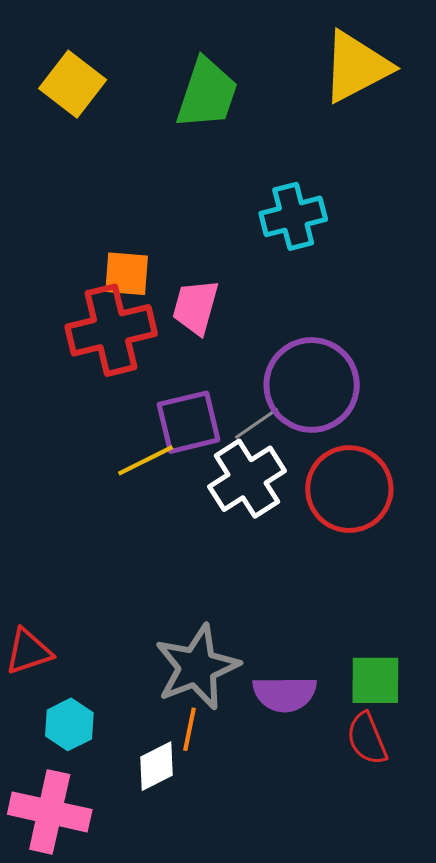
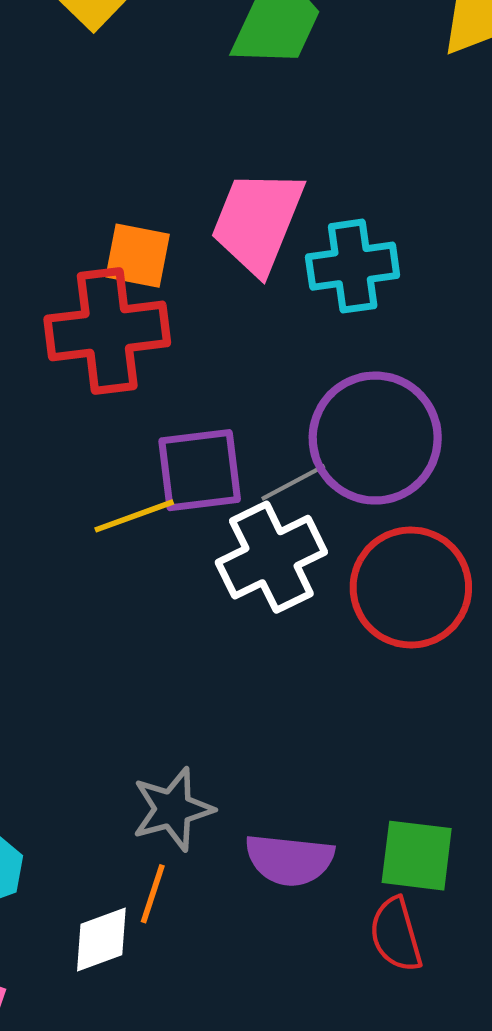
cyan cross: (293, 216) -> (353, 266), moved
pink trapezoid: (196, 307) -> (258, 222), moved, size x1.4
gray star: (197, 667) -> (173, 809), size x0.7

